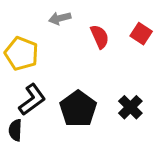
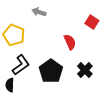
gray arrow: (60, 18) -> (39, 12), turned 32
red semicircle: (100, 37) -> (70, 42), moved

